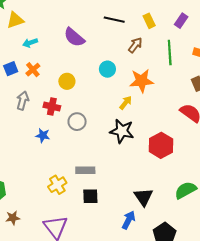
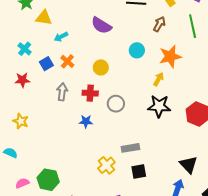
yellow triangle: (15, 20) -> (44, 18), turned 36

